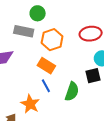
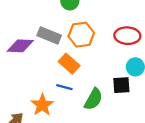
gray rectangle: (24, 31) -> (49, 35), moved
blue line: (46, 86) -> (64, 87), turned -56

